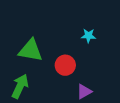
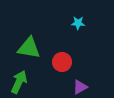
cyan star: (88, 36) -> (78, 23), moved

